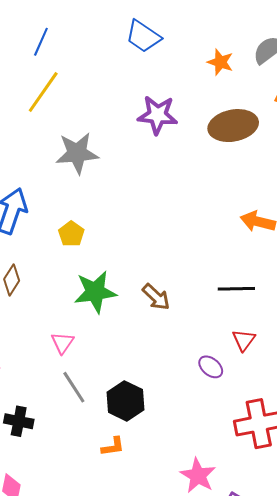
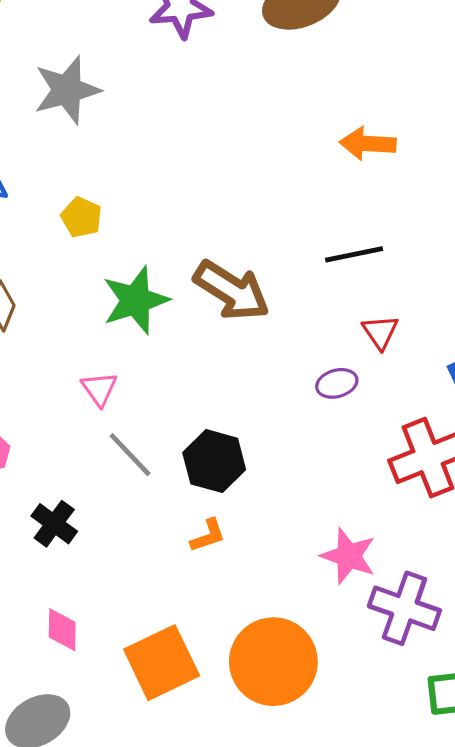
brown arrow: (156, 297) -> (232, 291), size x1.6
purple ellipse: (211, 367) -> (337, 383), turned -45
black cross: (19, 421) -> (54, 524), turned 36

